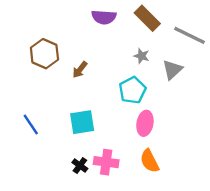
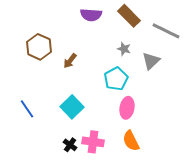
cyan square: (82, 122) -> (72, 107), turned -35

